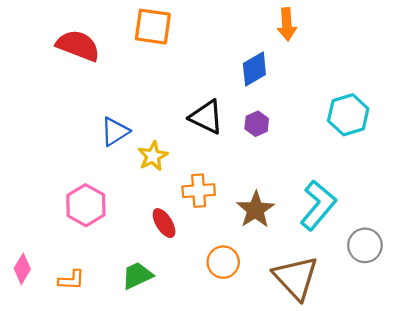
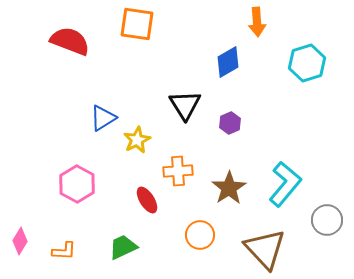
cyan hexagon: (348, 115) -> (307, 63), moved
black triangle: (206, 117) -> (185, 105), turned 32
purple hexagon: (257, 124) -> (230, 123), moved

